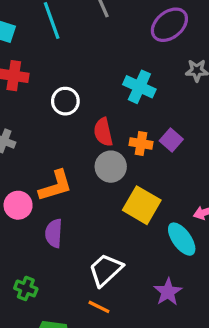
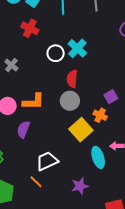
cyan cross: (139, 87) -> (77, 48), moved
orange cross: (141, 144) -> (100, 115), moved

